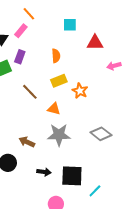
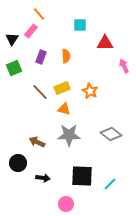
purple rectangle: (20, 57) -> (41, 57), moved
pink arrow: (114, 66) -> (124, 66), turned 80
yellow rectangle: (59, 81) -> (62, 88), moved
black arrow: (44, 172) -> (43, 178), moved
cyan line: (95, 191) -> (110, 184), moved

